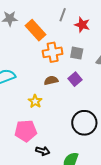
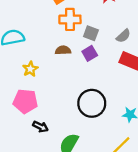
gray square: (77, 53) -> (91, 33), moved
yellow star: (35, 101) -> (30, 69), moved

